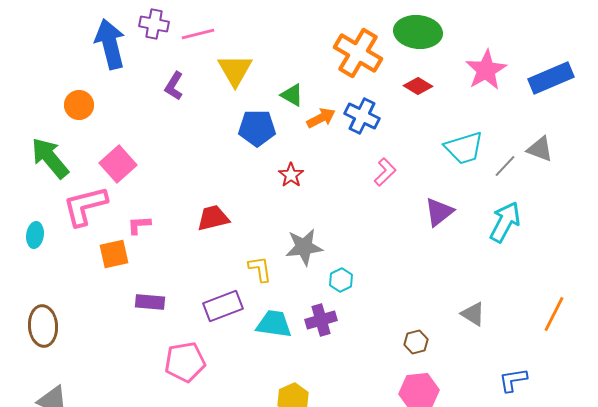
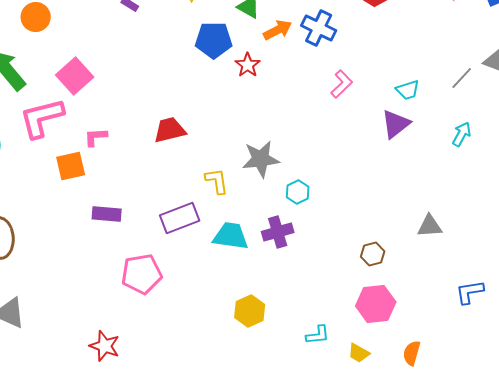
cyan trapezoid: (464, 148) -> (408, 90), moved, size x0.6
red star: (291, 175) -> (248, 65), moved
cyan arrow: (505, 222) -> (462, 134), size x0.6
gray triangle: (473, 314) -> (430, 226), turned -36

